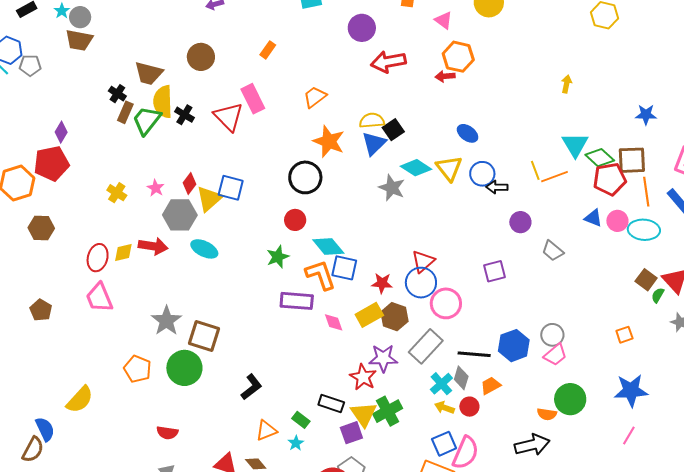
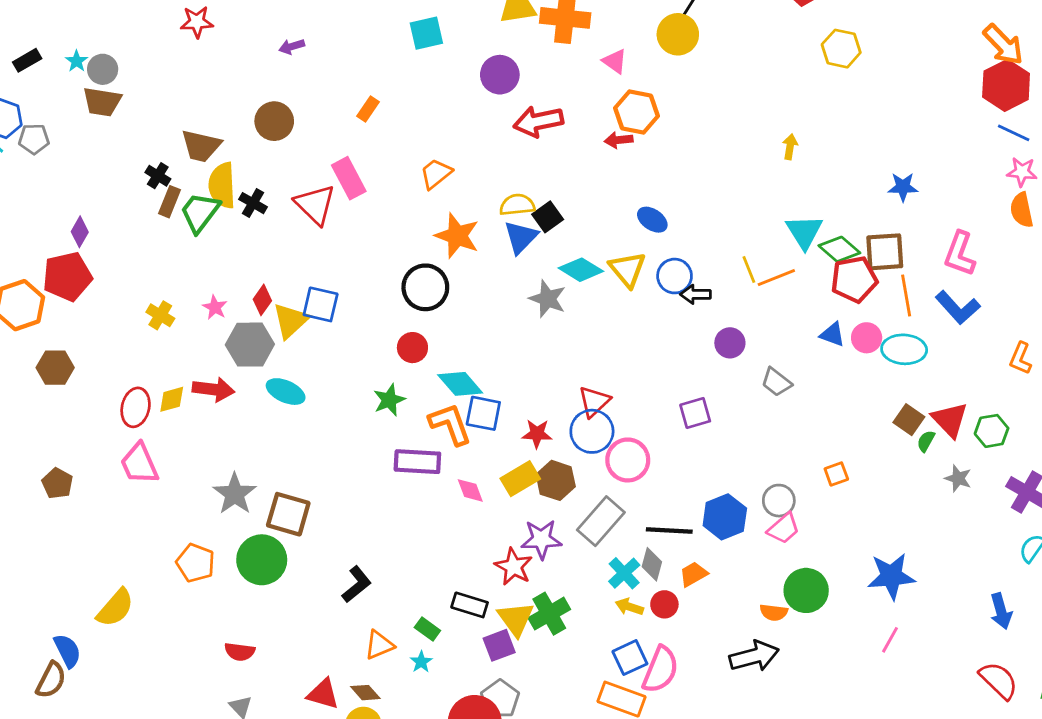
orange square: (624, 335) -> (836, 474), moved

